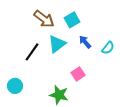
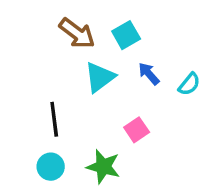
black line: (32, 52) -> (54, 119), moved, turned -42
cyan circle: (15, 86) -> (51, 167), moved

